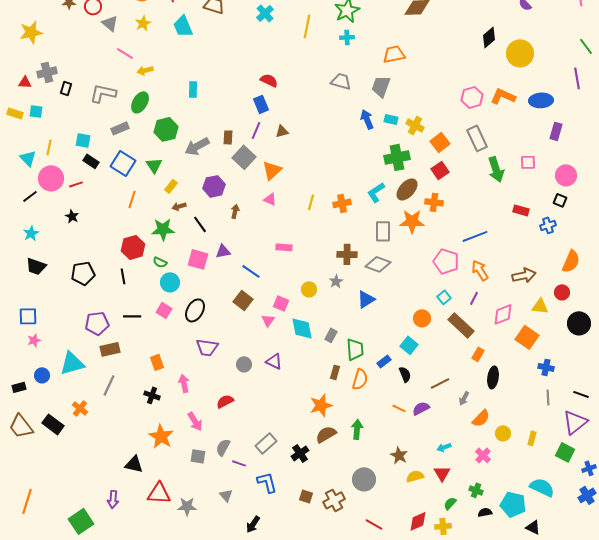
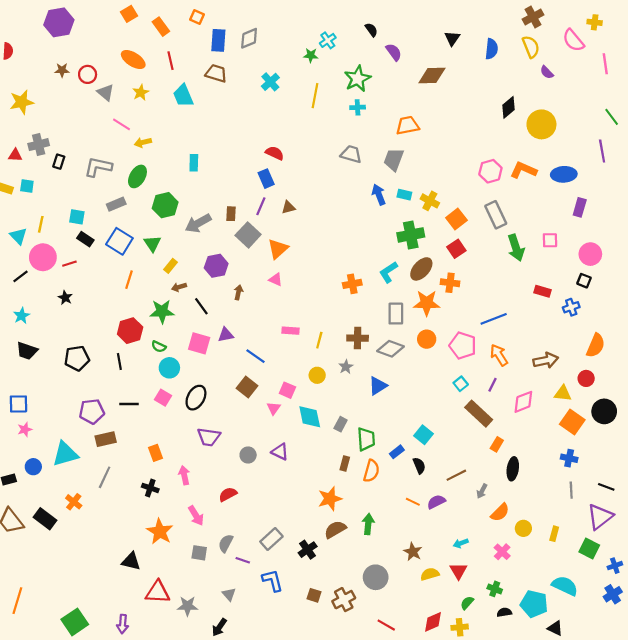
yellow line: (311, 202) -> (319, 340), moved
orange circle: (422, 318) -> (427, 339), moved
orange square: (527, 337) -> (572, 422), moved
purple arrow: (113, 499) -> (123, 624), moved
black arrow: (253, 524) -> (219, 627), moved

